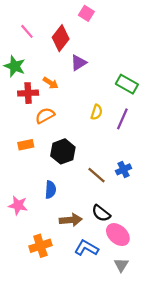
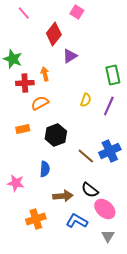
pink line: (27, 31) -> (24, 13), moved
orange arrow: (51, 83) -> (45, 74), turned -136
green rectangle: (127, 84) -> (113, 75), turned 48
blue cross: (123, 169) -> (110, 151), size x1.5

